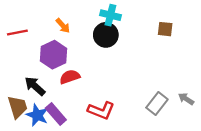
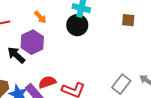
red semicircle: (70, 77) -> (47, 82), moved
black arrow: (35, 86) -> (16, 55), moved

